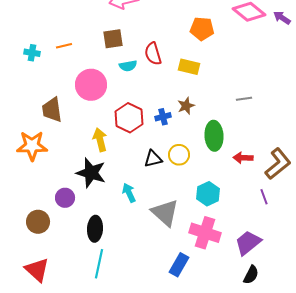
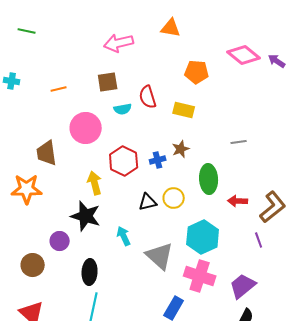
cyan cross: (32, 53) -> (12, 81), moved
cyan hexagon: (208, 194) -> (203, 237), size x1.4

